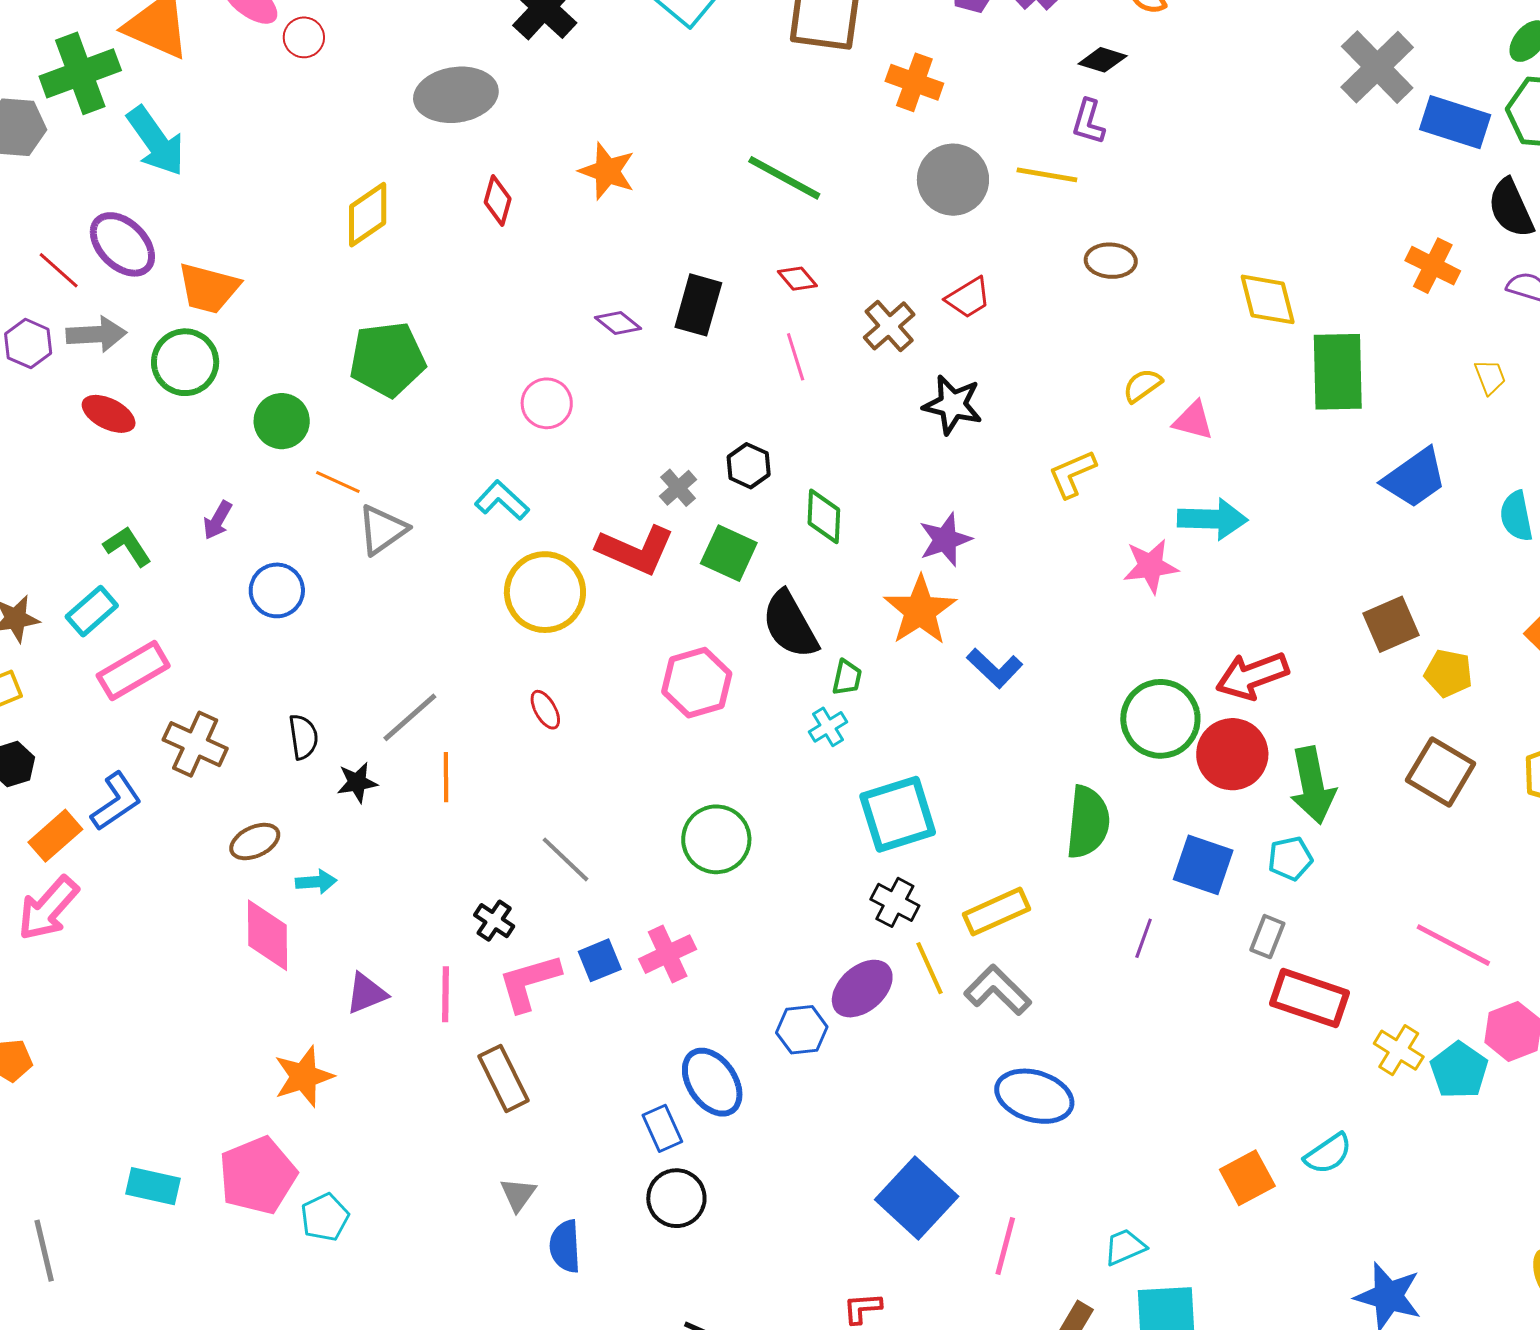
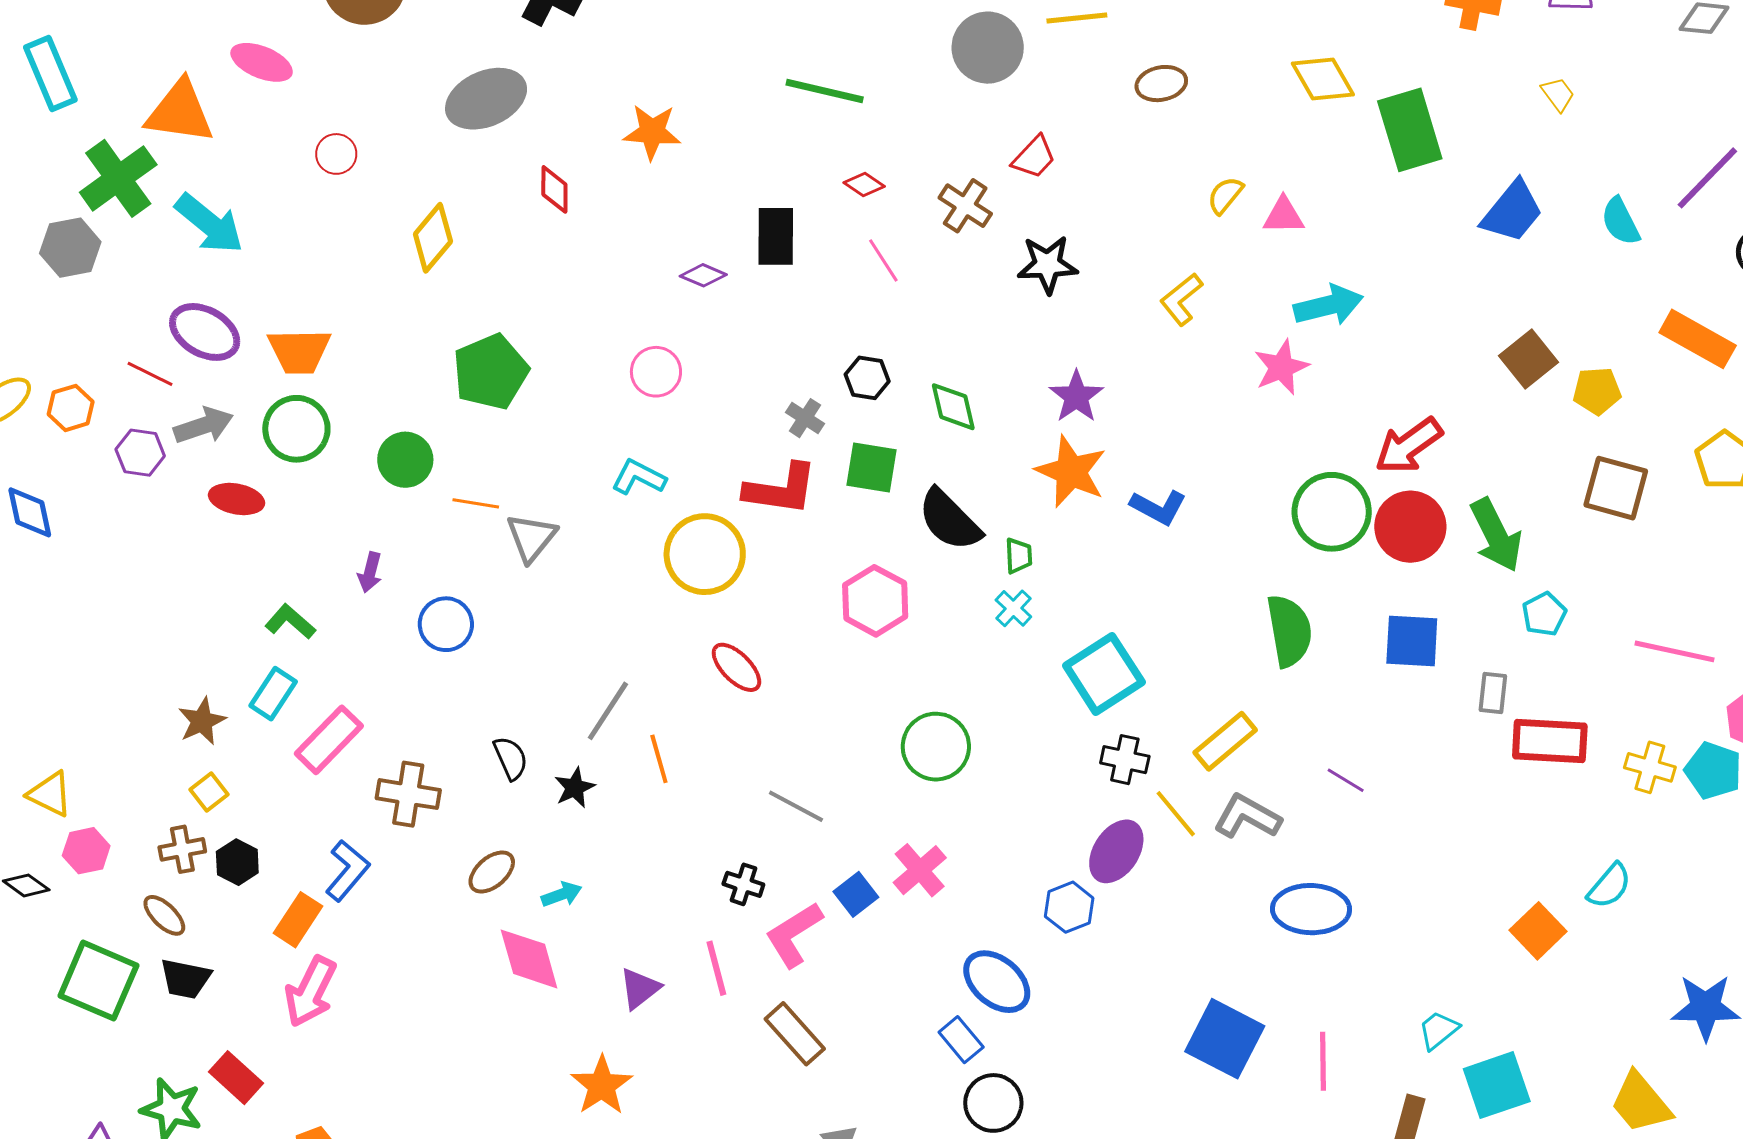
red circle: (304, 37) -> (336, 154), moved
red ellipse: (545, 710) -> (736, 667), size x1.4
cyan pentagon: (1290, 858) -> (1544, 614), moved
purple line: (1144, 938) -> (1346, 780), moved, turned -63

